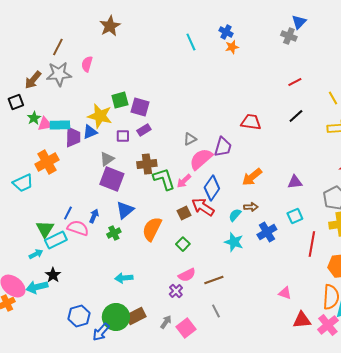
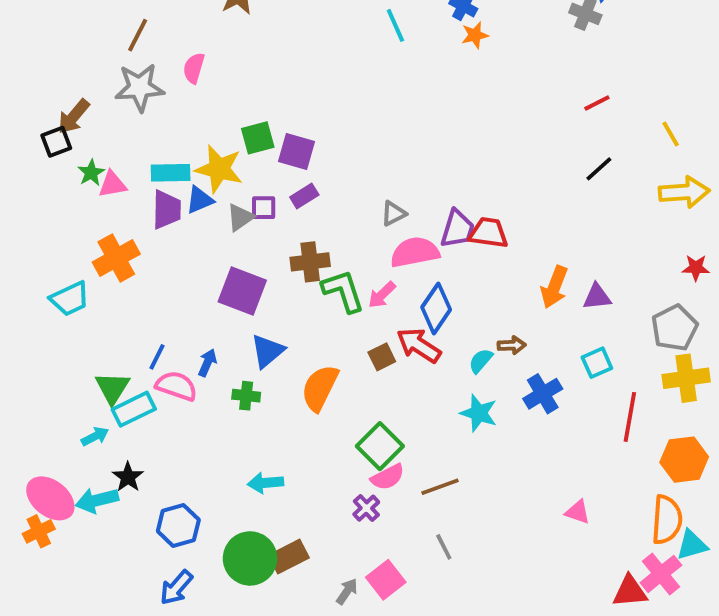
brown arrow: (33, 80) -> (74, 117), moved
red trapezoid: (251, 122) -> (488, 233), moved
cyan rectangle: (60, 125) -> (171, 173), moved
gray triangle: (107, 159) -> (240, 217), moved
pink semicircle: (201, 159) -> (415, 252), turned 30
orange arrow: (252, 177) -> (554, 287), moved, turned -30
green cross: (114, 233) -> (246, 396), turned 32
green square: (183, 244) -> (380, 446), moved, size x1.6
blue hexagon: (79, 316) -> (178, 526), moved
red triangle: (302, 320) -> (630, 591), moved
gray arrow: (166, 322) -> (347, 591), moved
blue arrow: (101, 332) -> (176, 588), moved

